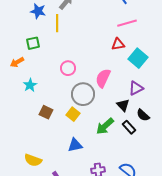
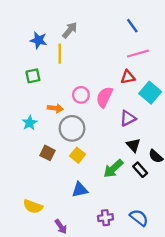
orange arrow: (17, 62) -> (55, 108), moved, turned -144
pink circle: (68, 68) -> (81, 95), moved
pink semicircle: (103, 78) -> (104, 97), moved
purple triangle: (136, 88) -> (128, 118), moved
gray circle: (83, 94) -> (72, 128), moved

